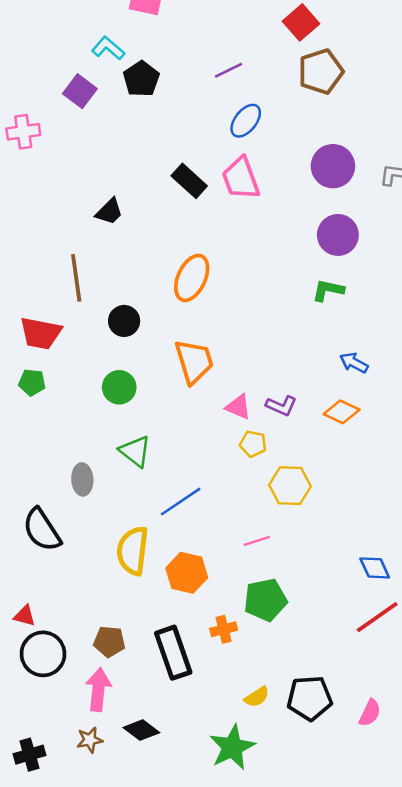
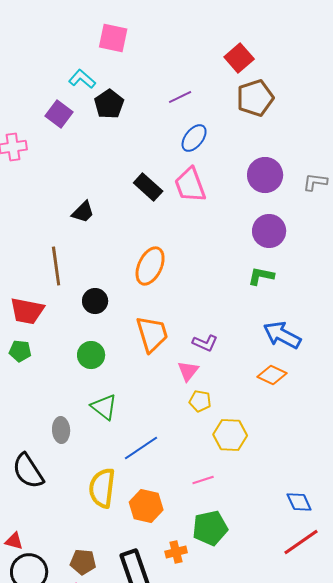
blue arrow: (354, 363) -> (282, 335), size x1.6
purple L-shape: (281, 406) -> (205, 343), moved
pink triangle: (238, 407) -> (188, 371), turned 45

